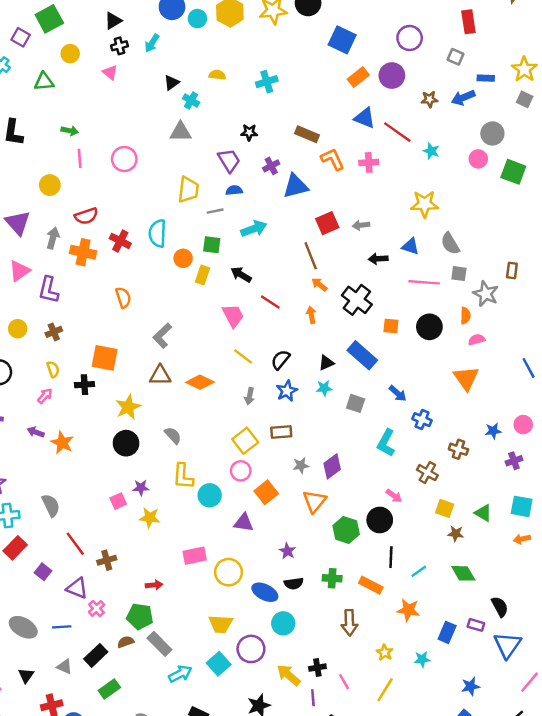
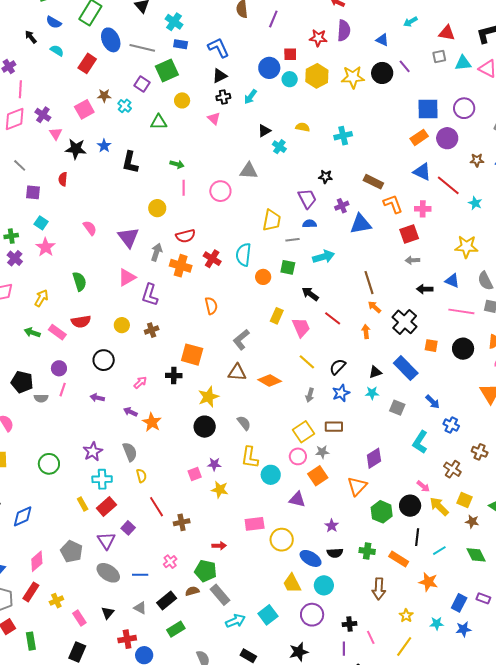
blue square: (342, 40) -> (428, 109), moved, turned -30
gray triangle: (181, 132) -> (249, 171), moved
red square: (327, 223) -> (409, 234), moved
yellow rectangle: (203, 275) -> (277, 316), moved
yellow semicircle: (53, 369) -> (141, 476), moved
gray star: (301, 465) -> (322, 452), moved
gray semicircle: (51, 505) -> (130, 452), moved
purple triangle: (77, 588) -> (106, 541), moved, turned 30
yellow trapezoid: (221, 624) -> (292, 583), moved, turned 55
purple circle: (251, 649) -> (312, 615), moved
yellow arrow: (289, 675) -> (439, 506), moved
blue star: (471, 686) -> (463, 629), moved

